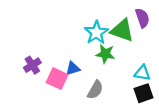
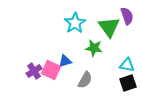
green triangle: (122, 30) -> (109, 27), turned 35
cyan star: (96, 33) -> (75, 23), moved
purple cross: (32, 65) -> (34, 71), moved

